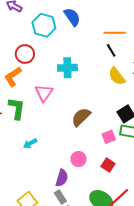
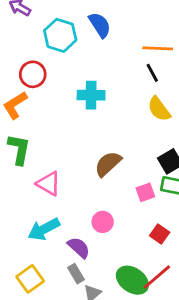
pink triangle: (44, 93) -> (49, 184), moved, turned -36
cyan arrow: (30, 143) -> (44, 229), moved, size x1.6
red square: (108, 165) -> (160, 234), moved
purple semicircle: (62, 178) -> (79, 247), turned -66

